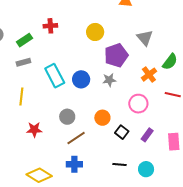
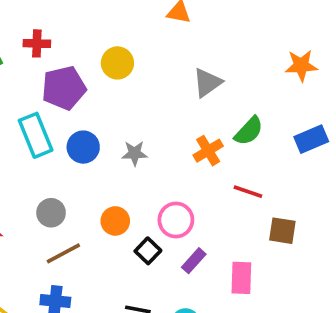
gray triangle: (145, 38) -> (207, 83), turned 30
purple pentagon: (116, 55) -> (64, 88), moved
pink circle: (138, 104) -> (176, 220), moved

